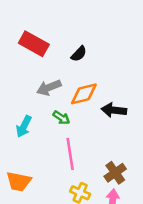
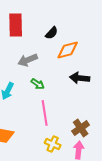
red rectangle: (34, 44) -> (16, 25), turned 60
orange diamond: (84, 94) -> (68, 50), moved

